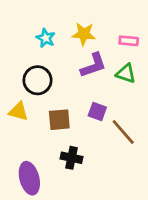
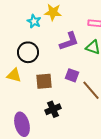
yellow star: (84, 34) -> (53, 12), moved
black cross: (72, 158) -> (53, 109), turned -35

